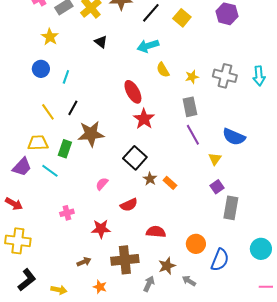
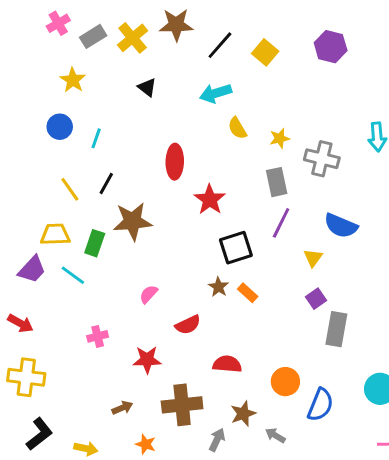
gray cross: (225, 76) -> (322, 159), moved
red ellipse: (133, 92) -> (175, 162), moved, turned 30
purple line: (193, 135) -> (281, 223), turned 55
black square: (135, 158) -> (236, 248), moved, turned 30

